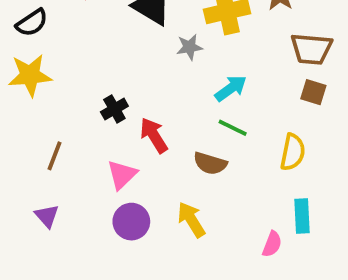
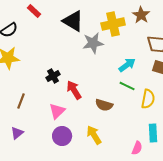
gray star: (189, 47) -> (93, 43), size x1.5
cyan arrow: (231, 88) -> (127, 65), moved
green line: (233, 128) -> (127, 86), moved
purple triangle: (47, 216) -> (17, 133), turned 32

